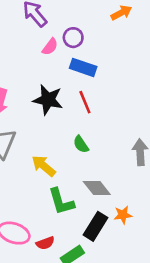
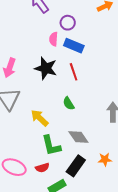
pink semicircle: (50, 47) -> (54, 39), moved, turned 144
orange star: (123, 215) -> (105, 159), moved
red semicircle: (45, 243) -> (42, 168), moved

